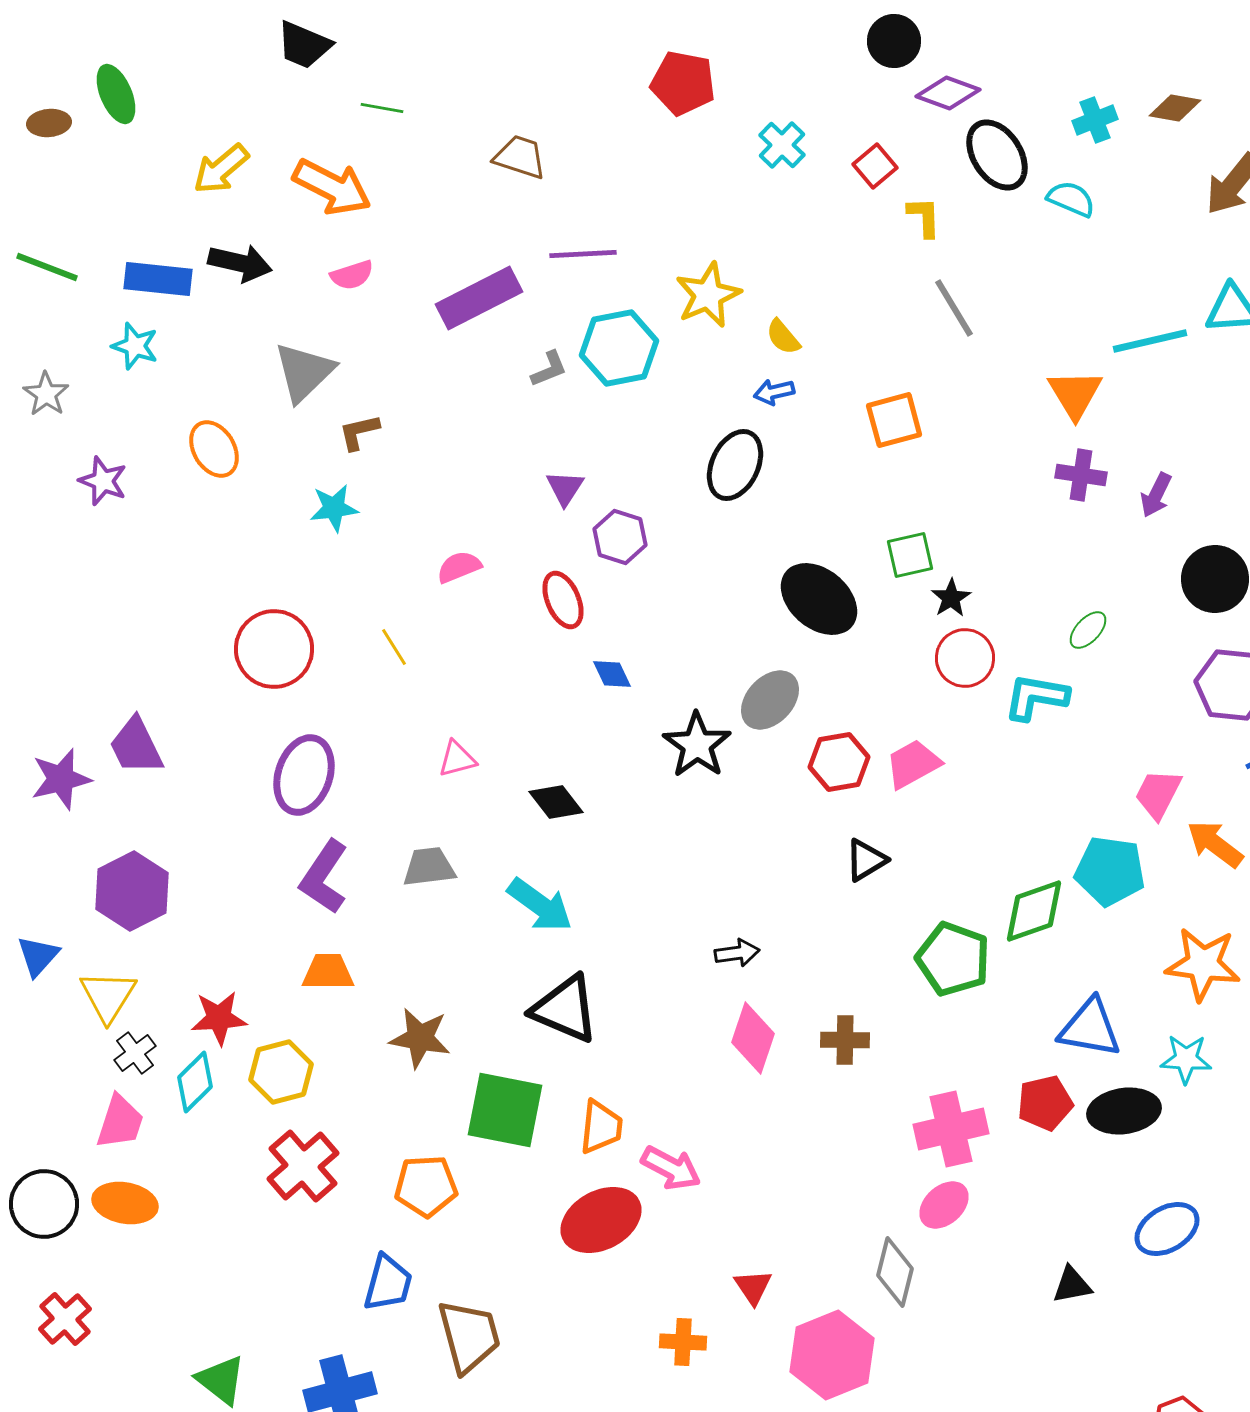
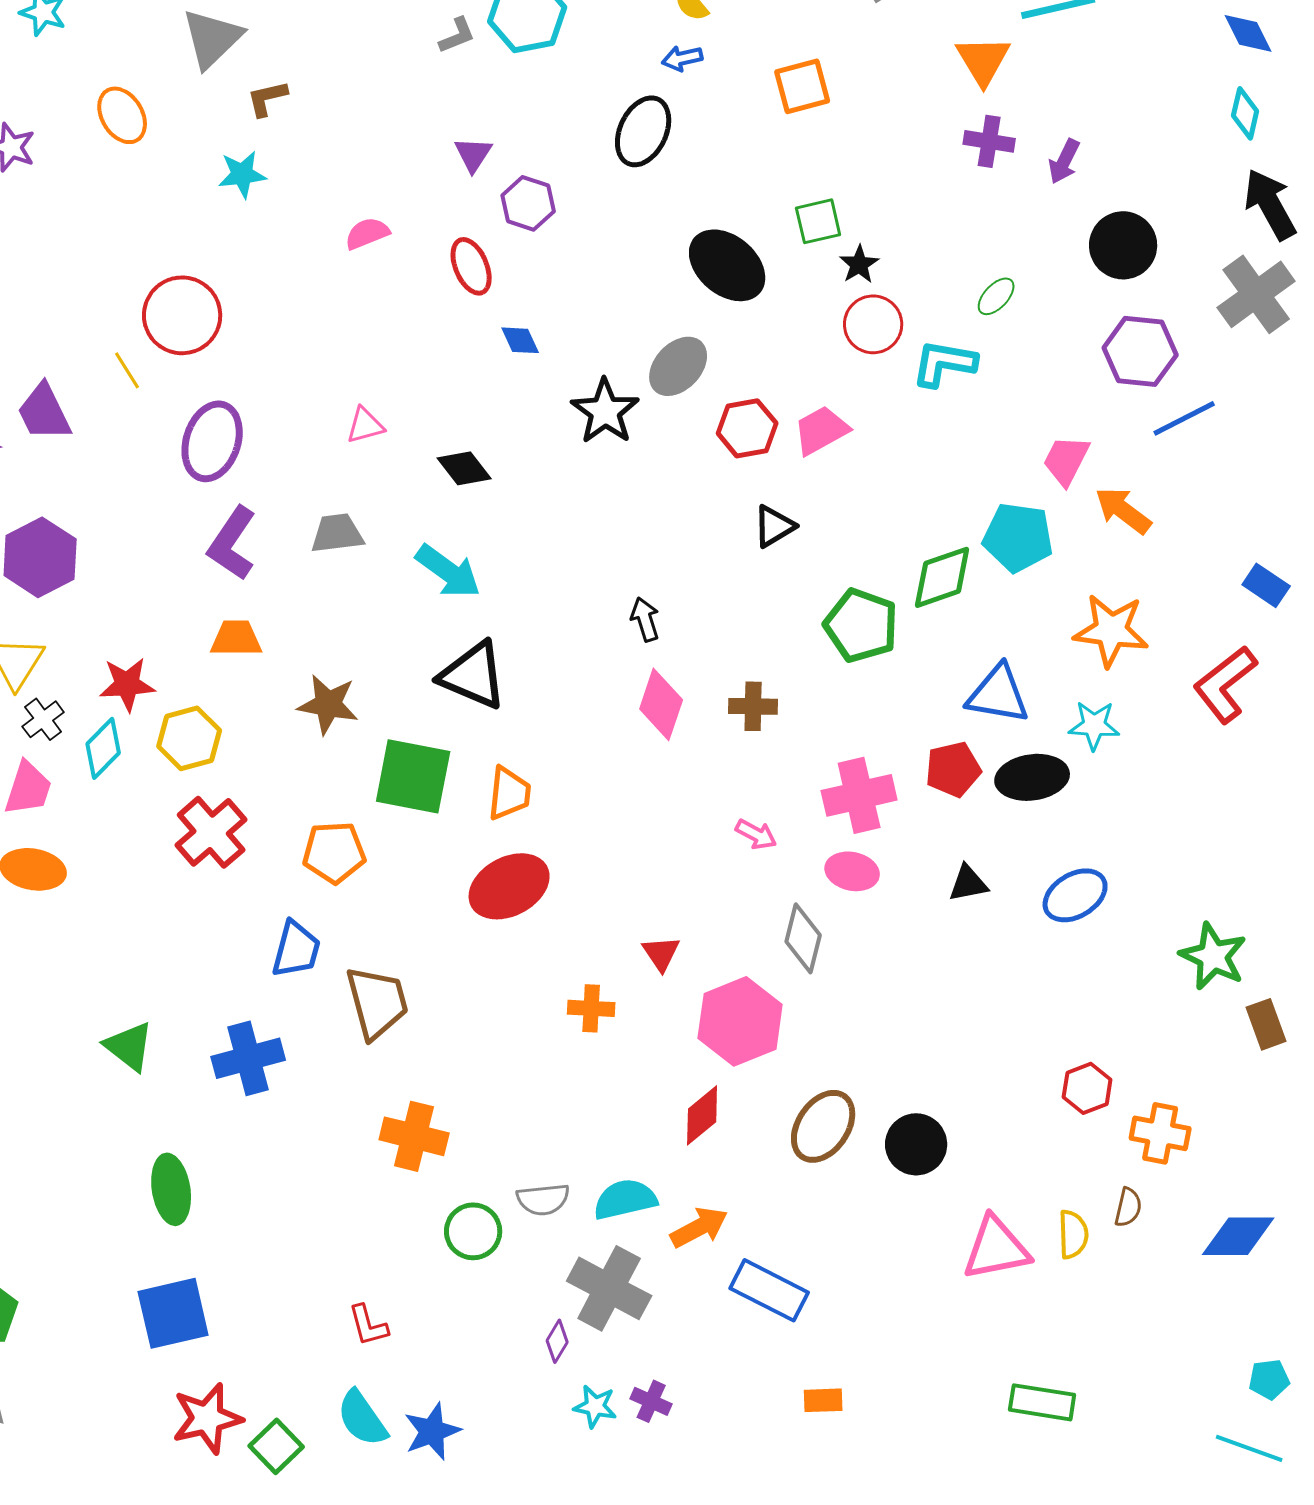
yellow line: (394, 647) -> (127, 370), moved
black arrow: (737, 953) -> (645, 619), turned -99
pink arrow: (671, 1168) -> (756, 834), moved, size x0.7
pink ellipse: (944, 1205) -> (852, 871), turned 54
black triangle: (1072, 1285) -> (968, 883), moved

